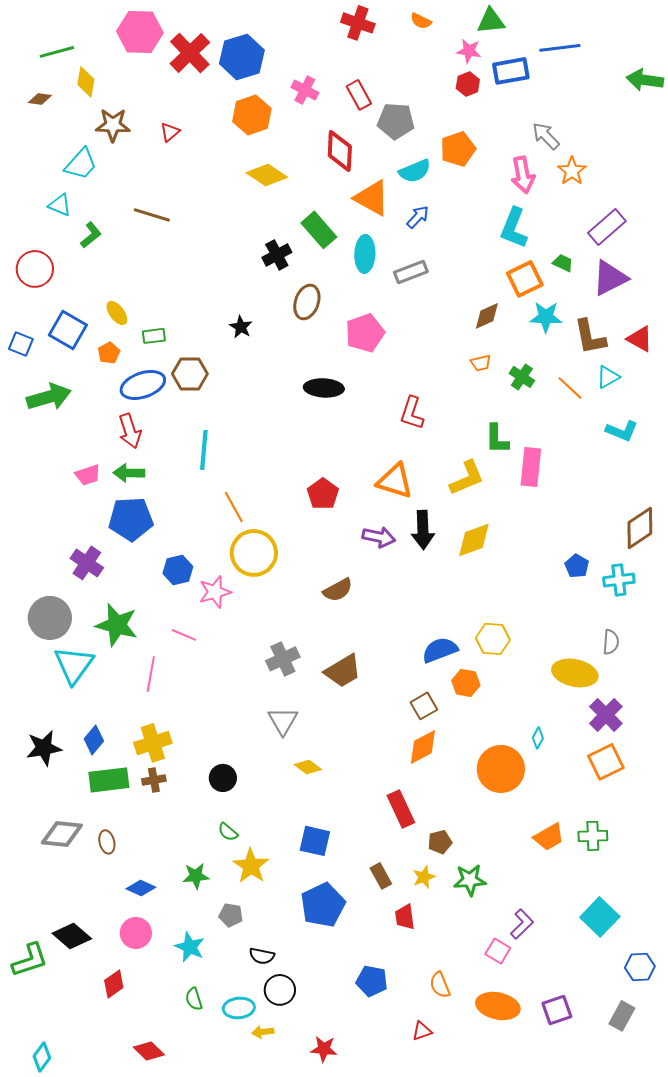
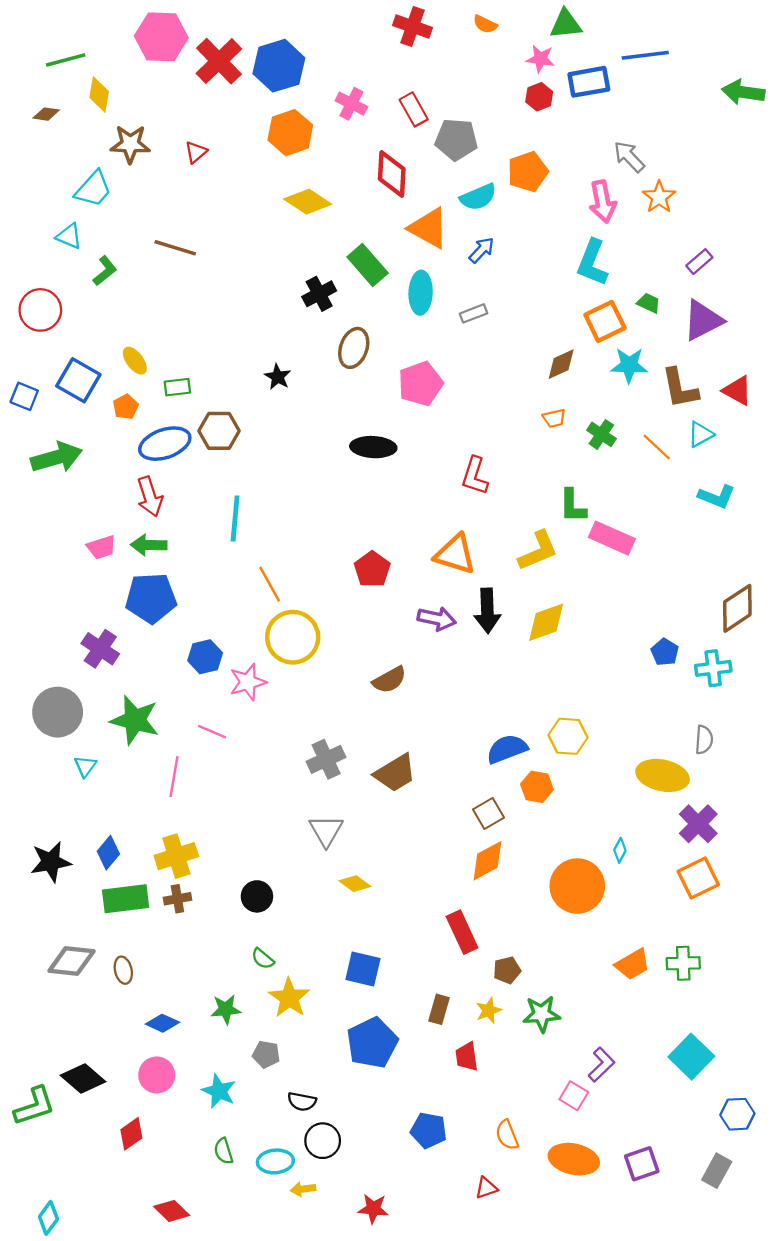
purple rectangle: (607, 227) -> (699, 262), size x0.6
gray rectangle: (411, 272) -> (474, 313), size x0.7
pink rectangle: (531, 467) -> (612, 538), turned -72
cyan triangle: (74, 665) -> (85, 766), size x0.5
brown rectangle: (381, 876) -> (439, 1009), turned 45

